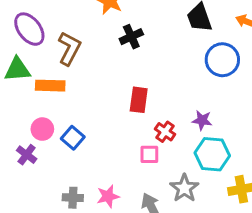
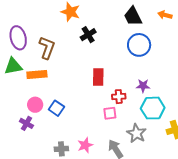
purple ellipse: (29, 29) -> (18, 38), turned 30
blue circle: (222, 60) -> (139, 45), moved
red cross: (165, 132) -> (119, 97), turned -32

